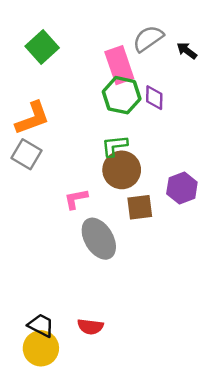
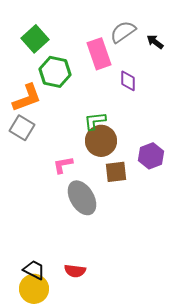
green hexagon: (122, 95) -> (55, 72), moved

